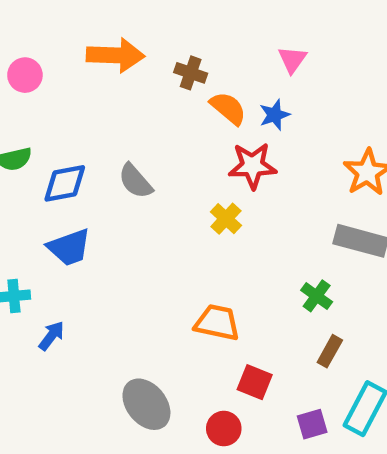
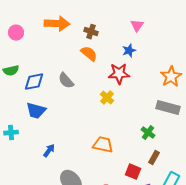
orange semicircle: (228, 108) -> (89, 54), moved
blue trapezoid: (69, 247) -> (36, 111), turned 35
blue arrow: (51, 336) -> (49, 151), moved
red square: (255, 382) -> (133, 172), moved

